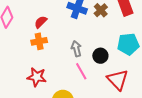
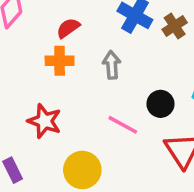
gray arrow: (76, 49) -> (112, 65), moved
pink line: (81, 71) -> (123, 125), turned -42

